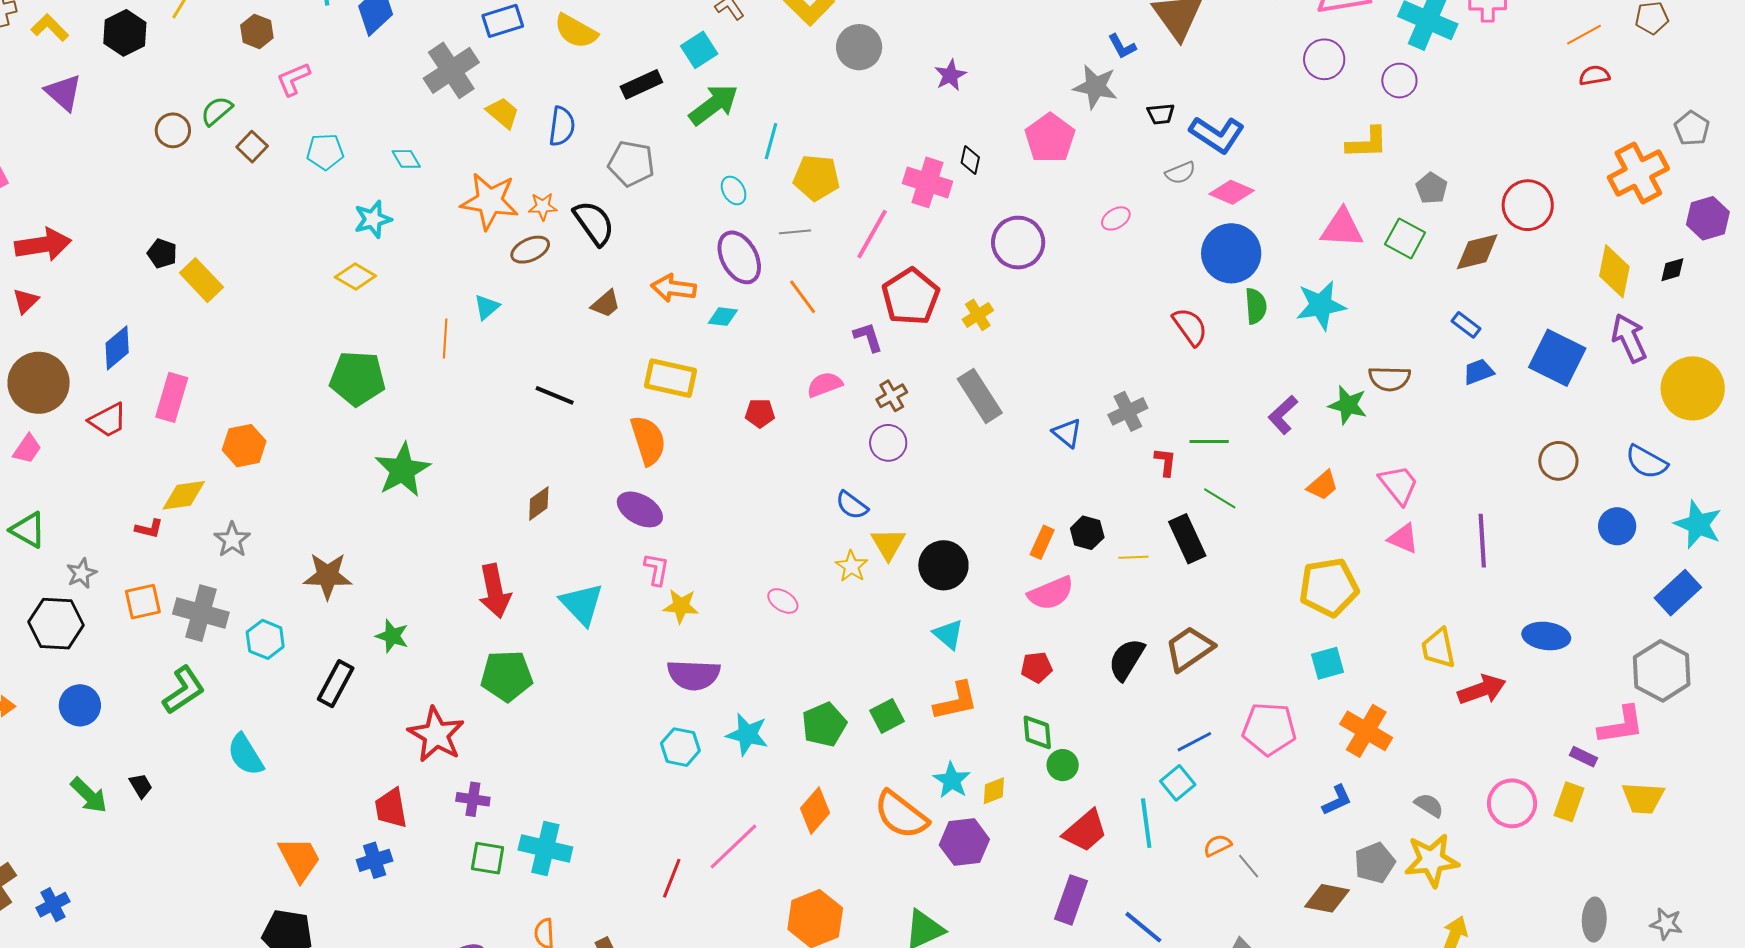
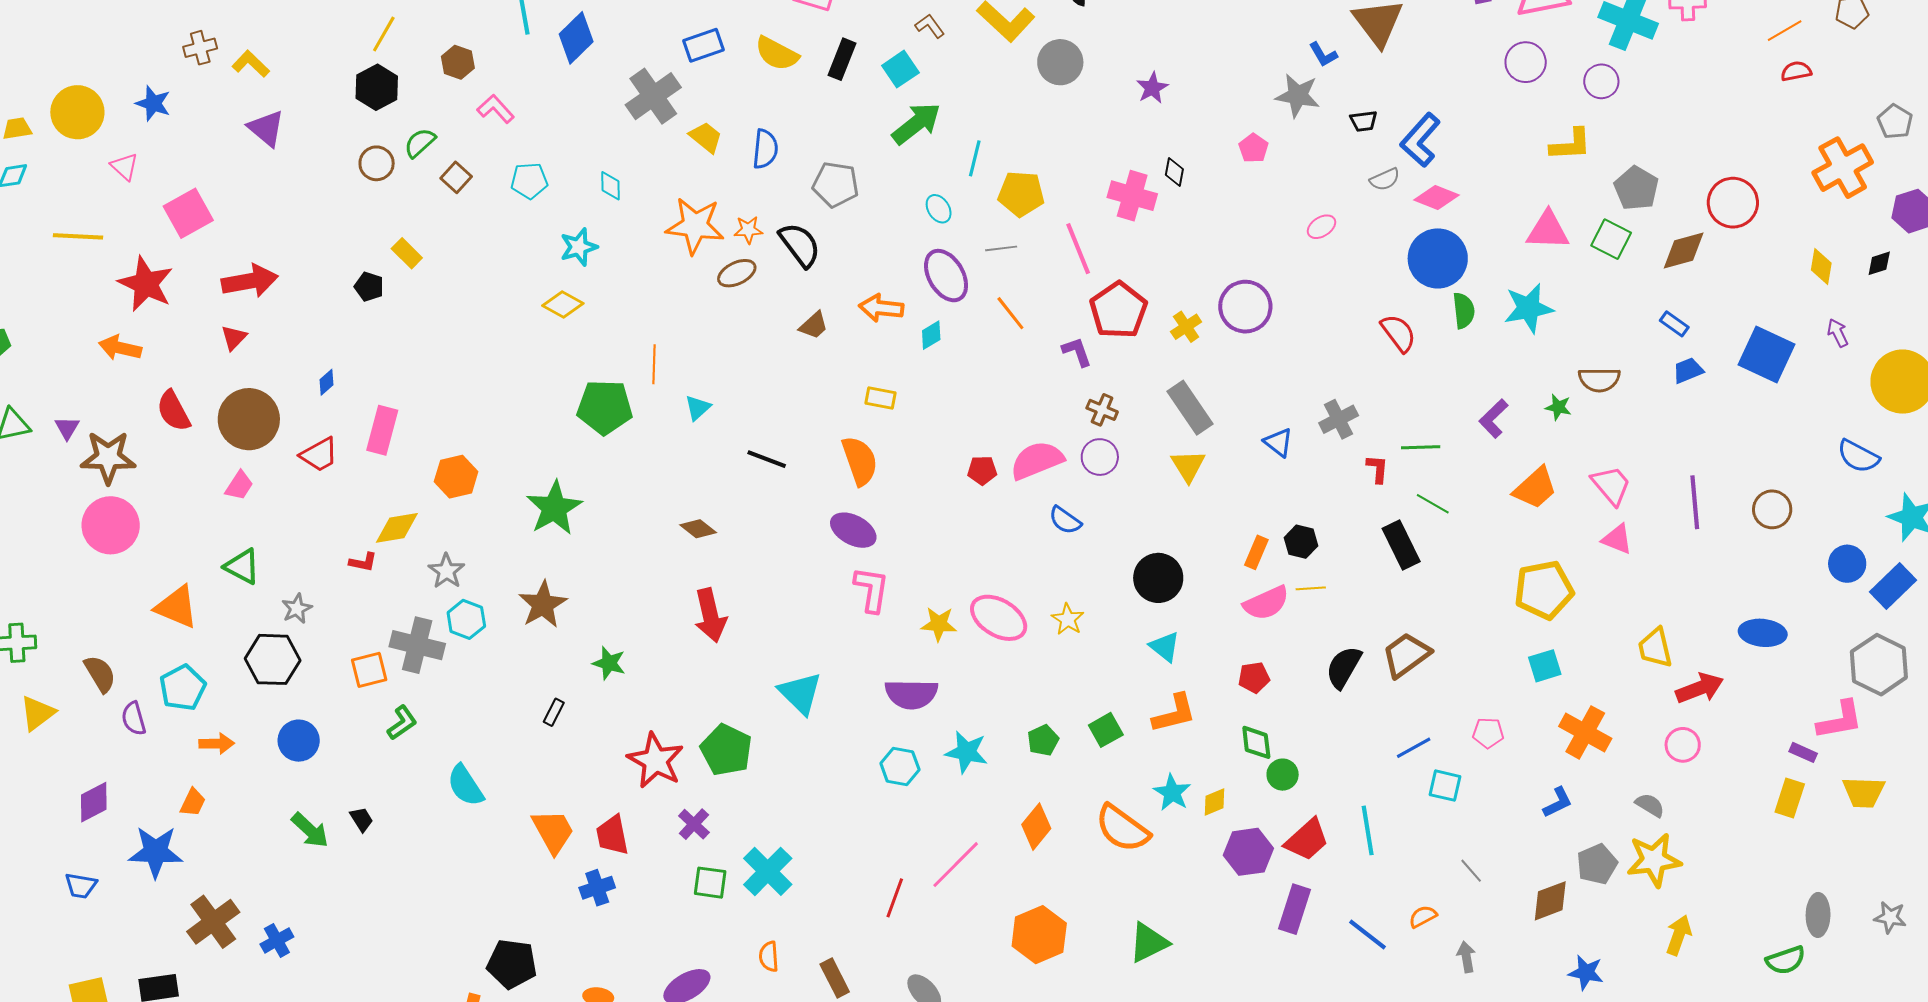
black hexagon: (125, 33) -> (377, 87), moved
pink L-shape: (293, 79) -> (496, 109), turned 72
black rectangle: (641, 84) -> (842, 59), moved, turned -42
blue L-shape: (1217, 134) -> (1420, 140), turned 100
pink pentagon: (1050, 138) -> (1254, 148), size x0.6
cyan diamond: (406, 159) -> (611, 186), turned 32
gray pentagon: (1432, 188) -> (1636, 188), size x1.4
pink line: (872, 234) -> (1078, 249), turned -50
purple circle: (1018, 243) -> (1245, 307), moved
yellow diamond: (1614, 271) -> (1821, 266), size x0.7
yellow rectangle: (201, 280) -> (407, 253), moved, size x0.7
cyan triangle: (487, 307) -> (698, 408), moved
cyan diamond: (723, 317) -> (931, 335), turned -36
purple arrow: (1629, 338) -> (1838, 333), size x0.6
blue diamond: (117, 348) -> (327, 382), size x0.6
green pentagon: (357, 378) -> (605, 407), moved
yellow rectangle: (671, 378) -> (880, 398), size x0.6
pink semicircle: (825, 385) -> (1037, 460), moved, size x1.5
black line: (555, 395) -> (767, 459), moved
brown cross: (892, 396) -> (1102, 410), turned -36
green star: (1348, 405) -> (1558, 407), size x0.7
red pentagon: (760, 413) -> (982, 470), moved
brown circle: (1558, 461) -> (1772, 509), moved
green star: (402, 470) -> (554, 508), moved
orange trapezoid: (1323, 485) -> (1535, 488), size x1.4
brown diamond: (539, 504) -> (698, 529), moved, turned 75
blue circle: (1617, 526) -> (1847, 564), moved
purple line: (1482, 541) -> (1695, 502), moved
yellow triangle: (888, 544) -> (1188, 466), moved
yellow line: (1133, 557) -> (1311, 588), moved
yellow star: (851, 566) -> (1068, 619), moved
pink L-shape: (657, 569) -> (871, 589), size x1.4
brown star: (328, 576) -> (543, 605), turned -30
pink ellipse: (783, 601) -> (999, 618), size x1.8
orange square: (143, 602) -> (369, 670), moved
cyan triangle: (582, 604) -> (800, 693), moved
yellow star: (681, 606) -> (939, 624), moved
cyan hexagon: (265, 639) -> (466, 619), moved
green pentagon: (507, 676) -> (726, 750), moved, turned 30
black rectangle: (336, 684) -> (554, 712), size x0.6
green L-shape: (184, 690) -> (402, 723), size x0.7
green pentagon: (824, 725) -> (1043, 740), size x0.7
pink pentagon: (1269, 729) -> (1488, 733), size x0.6
cyan square: (1178, 783) -> (1445, 786), moved, turned -36
purple cross: (473, 799) -> (694, 824), turned 36
pink circle: (1512, 803) -> (1683, 745), moved, size x0.7
purple hexagon: (964, 842) -> (1248, 852), moved
orange semicircle: (1217, 845) -> (1423, 916), moved
cyan cross: (545, 848) -> (768, 871), turned 33
orange trapezoid: (300, 859) -> (553, 831), moved
brown diamond: (1327, 898) -> (1550, 901), turned -30

